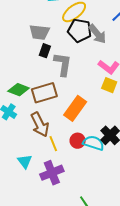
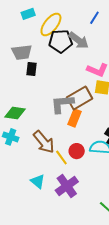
gray L-shape: (63, 64) -> (62, 104), moved, turned -90
brown rectangle: (44, 93) -> (80, 98), moved
orange rectangle: (75, 108) -> (75, 118), size x0.7
red circle: (78, 141) -> (77, 151), moved

